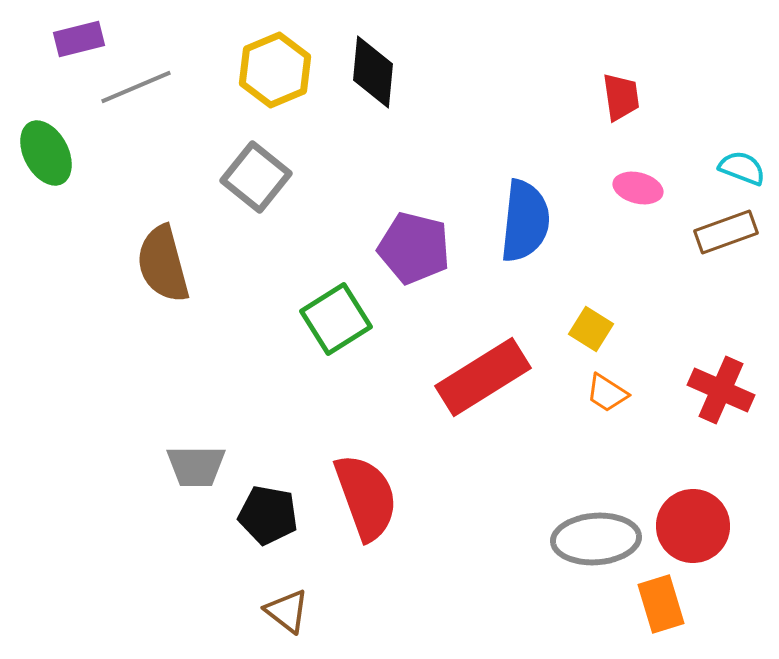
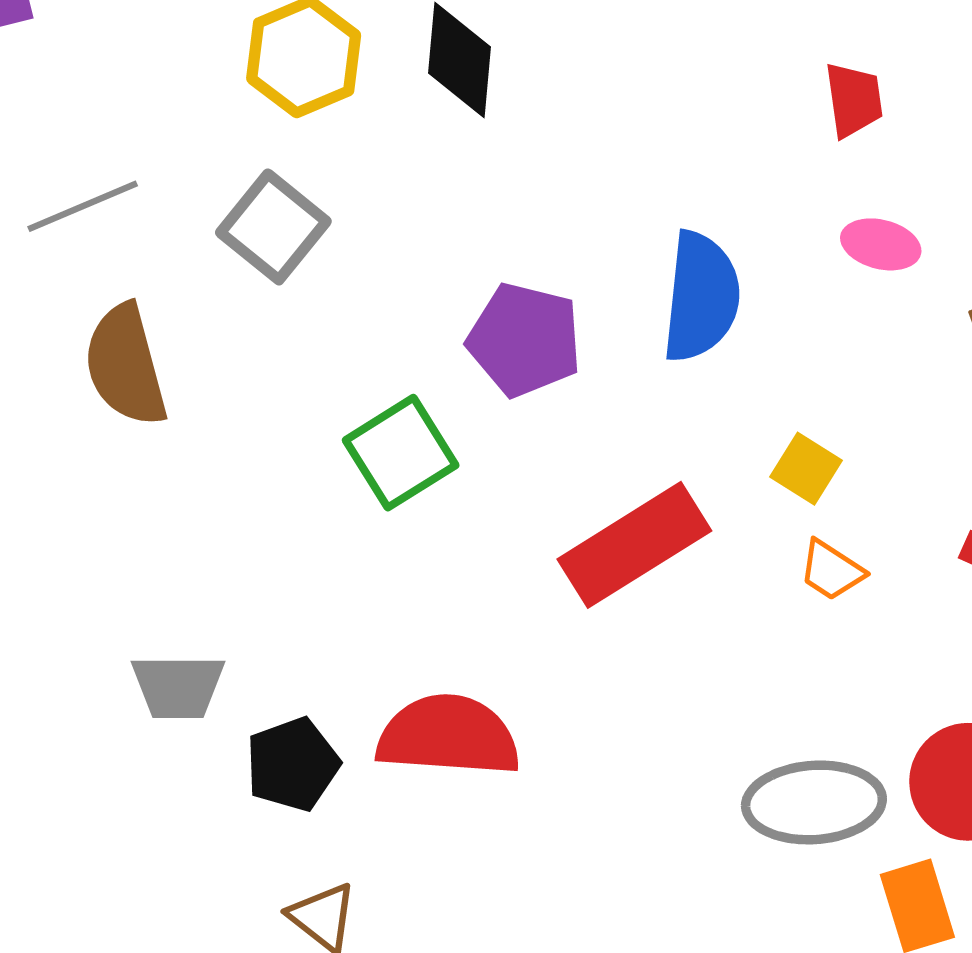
gray line: (136, 87) -> (83, 206), moved
red semicircle: (366, 497) -> (448, 736), turned -66
black pentagon: (268, 515) -> (292, 764), turned -30

